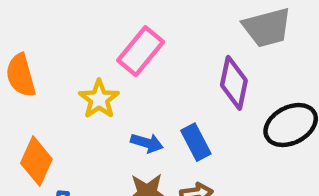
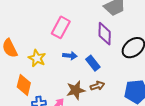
yellow star: (99, 99) -> (37, 58), moved
blue arrow: (147, 143) -> (70, 56), moved

